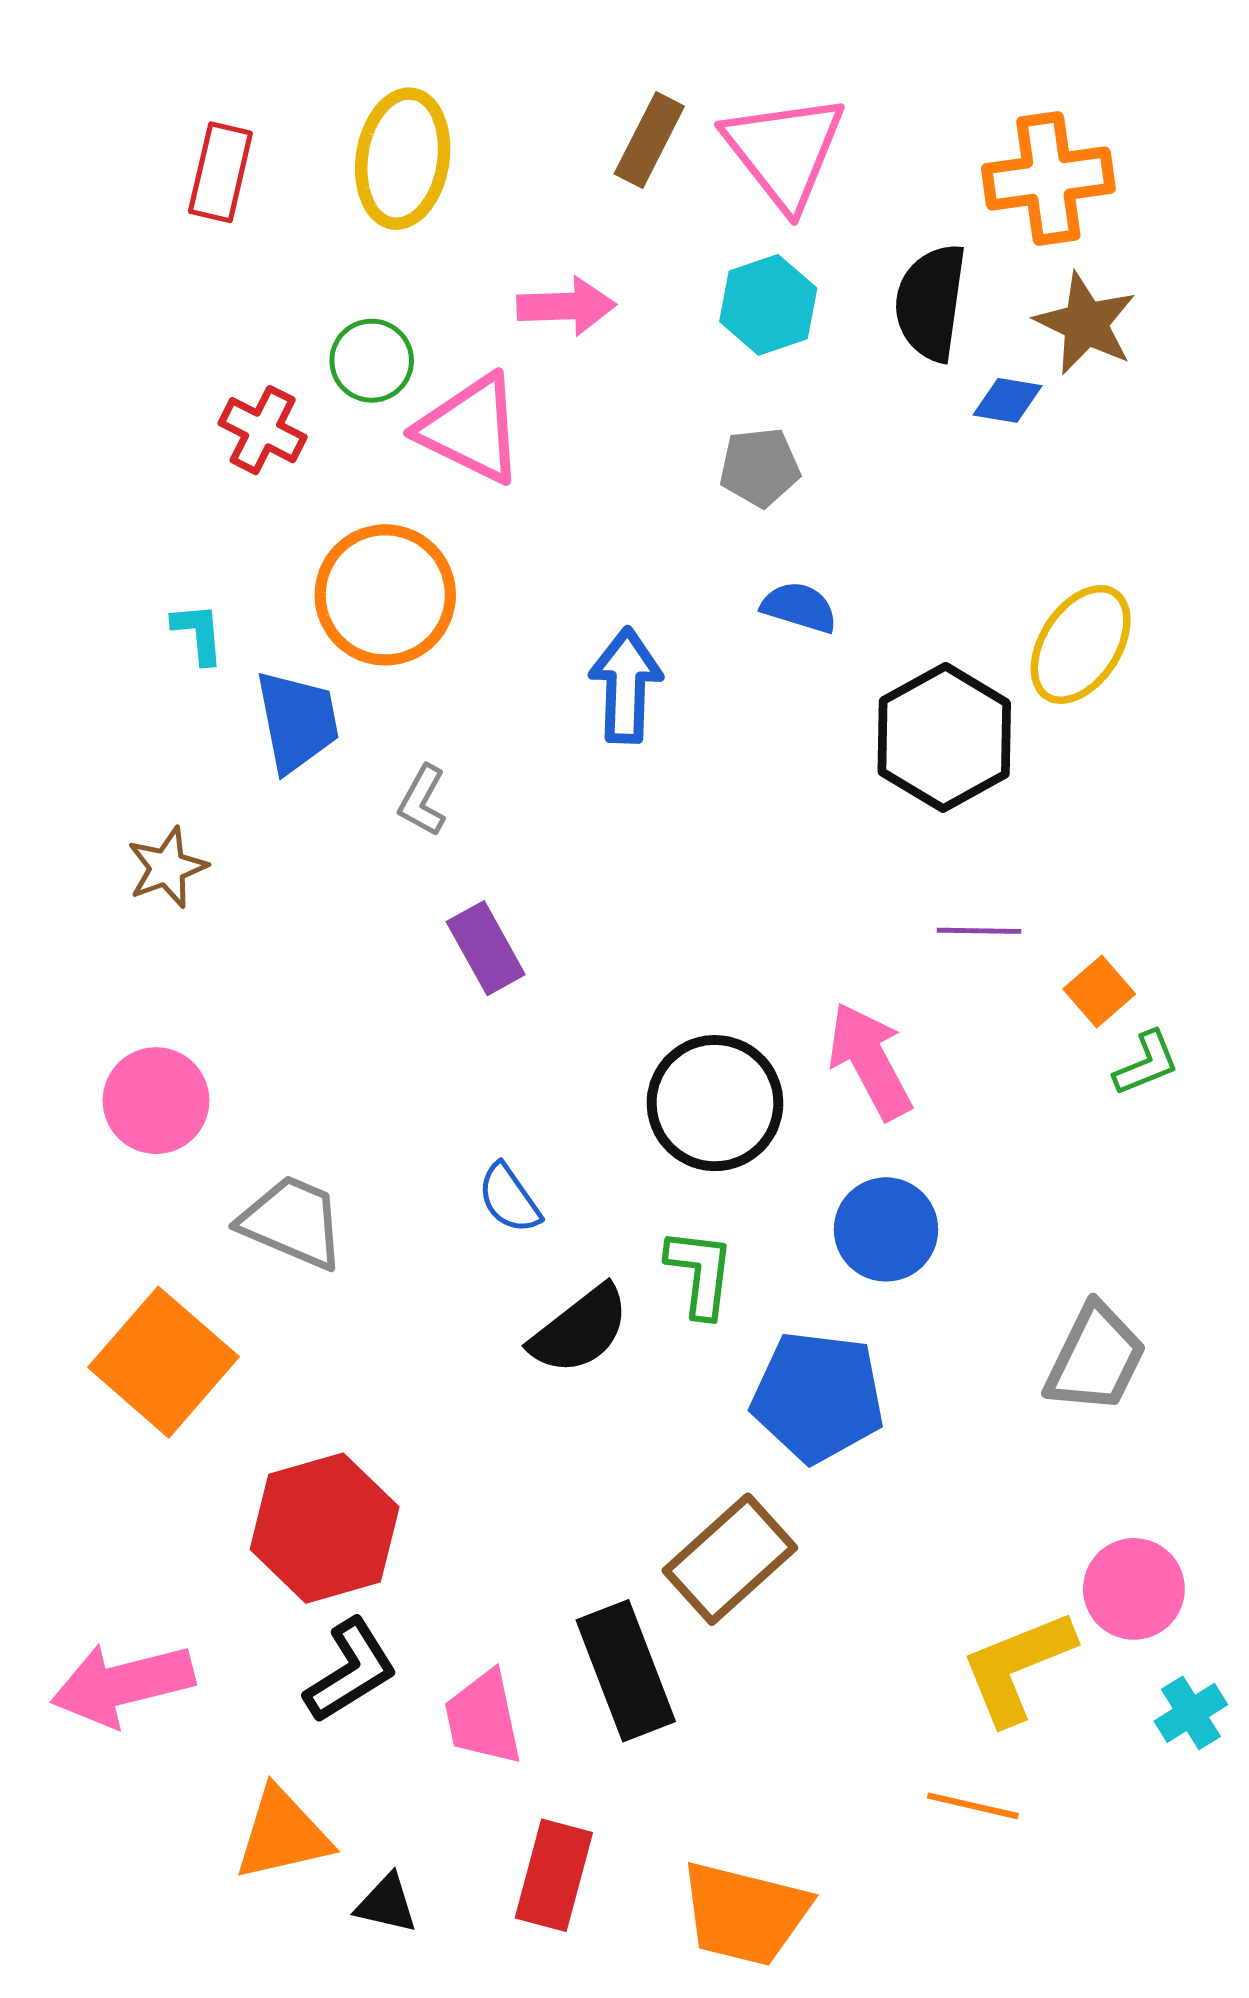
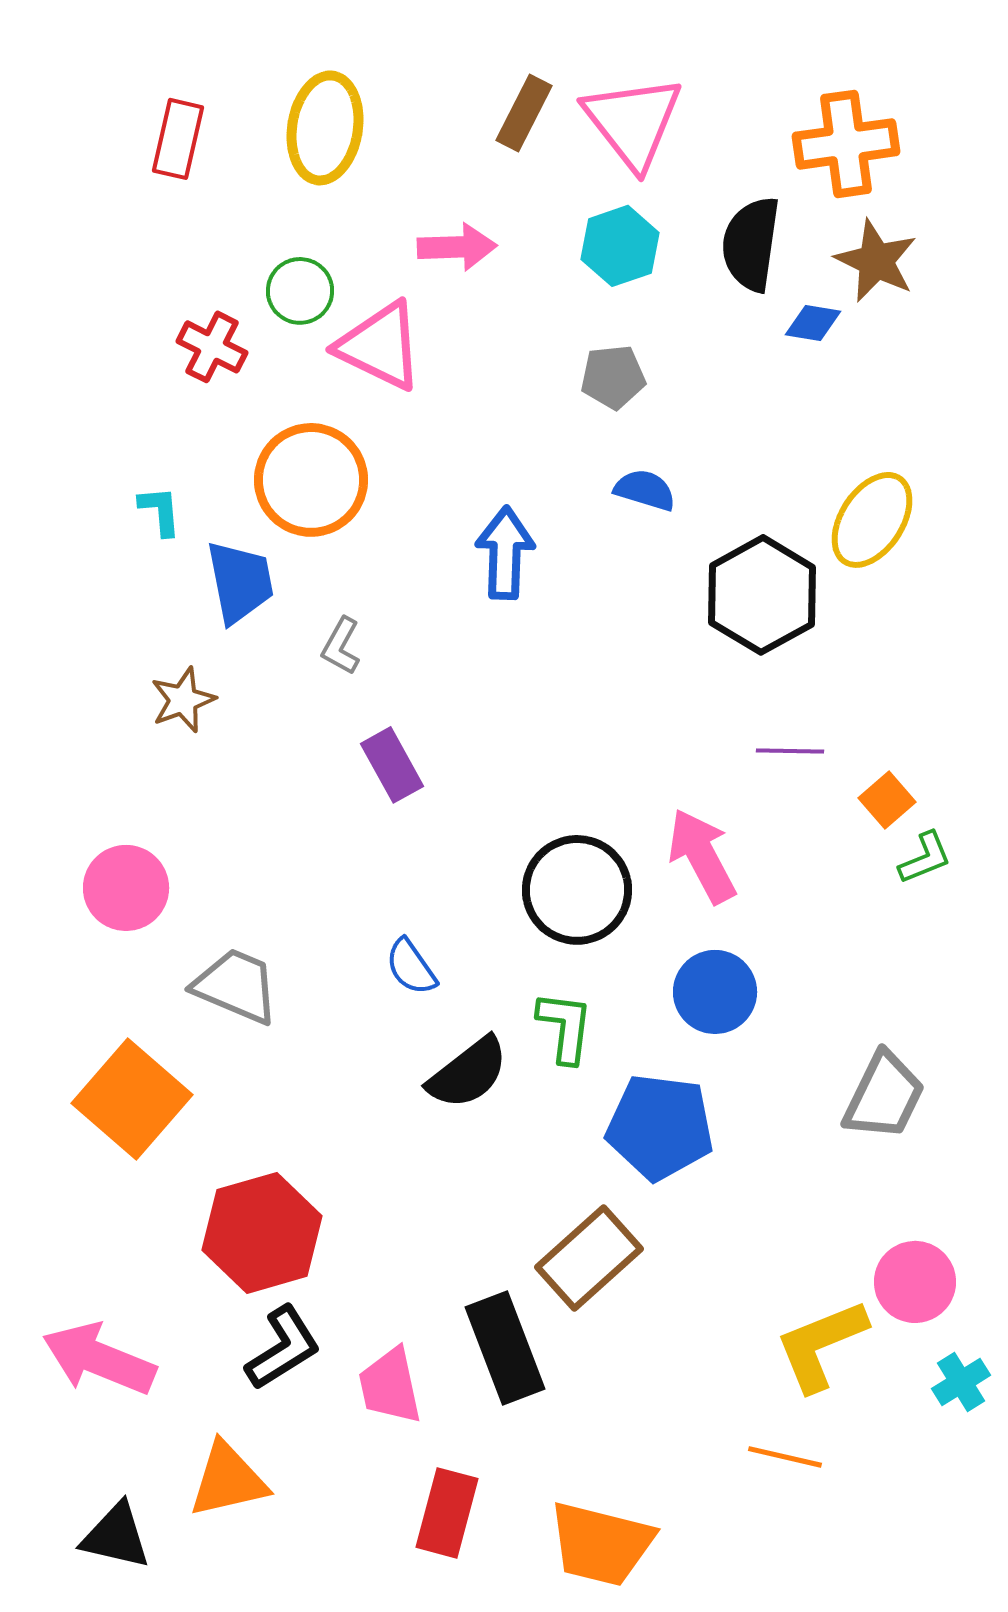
brown star: (167, 868) -> (183, 700), moved
pink arrow: (123, 1684) -> (99, 1359), turned 36
black triangle: (387, 1904) -> (116, 1536), moved, size x1.4

